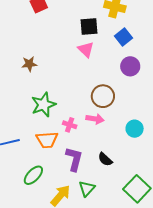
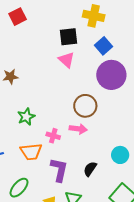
purple circle: (130, 66) -> (111, 75), size x1.5
green star: (43, 105) -> (26, 117), size x0.7
cyan circle: (135, 129) -> (120, 155), moved
black semicircle: (105, 159) -> (90, 169), turned 84

